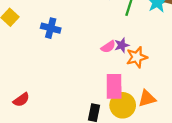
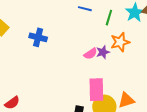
orange star: (137, 57) -> (120, 42), moved

